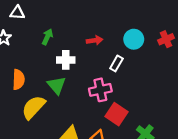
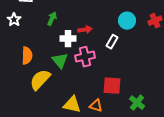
red arrow: (95, 40) -> (85, 30), moved
pink cross: (100, 90) -> (85, 57), moved
red square: (116, 114) -> (112, 86), turned -30

